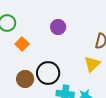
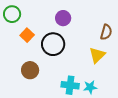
black circle: (48, 73) -> (53, 44), moved

